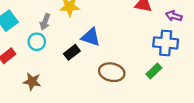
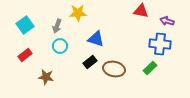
cyan circle: (37, 42) -> (60, 46), moved
black rectangle: (72, 52) -> (90, 62), moved

